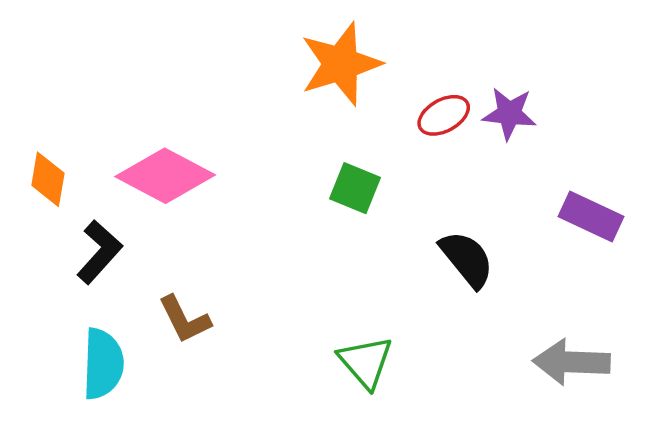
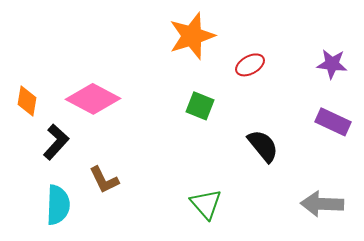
purple star: (509, 114) -> (332, 64), moved

